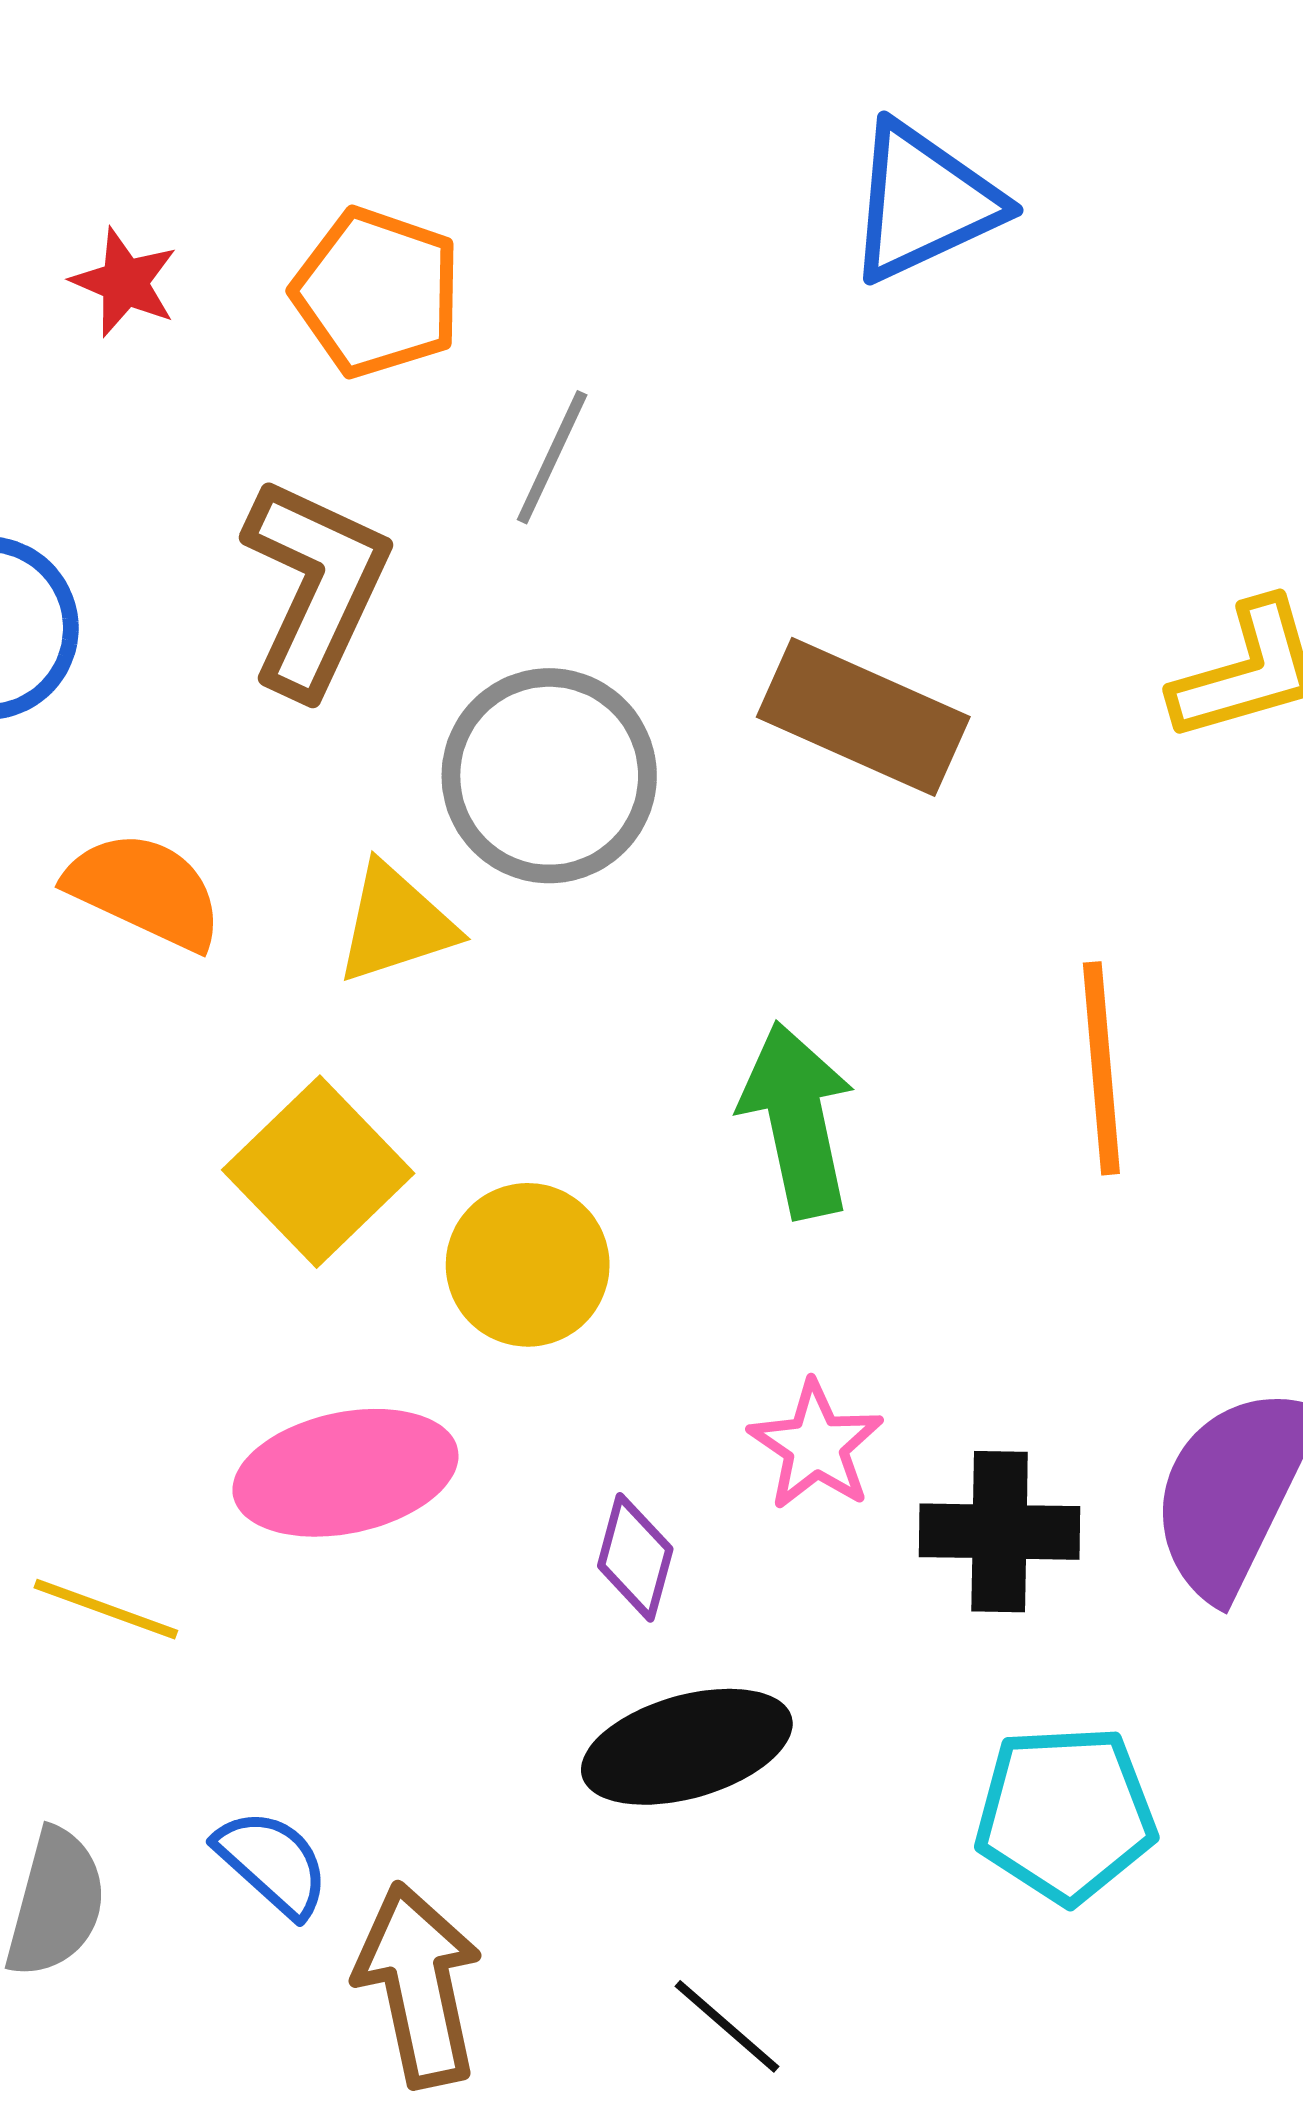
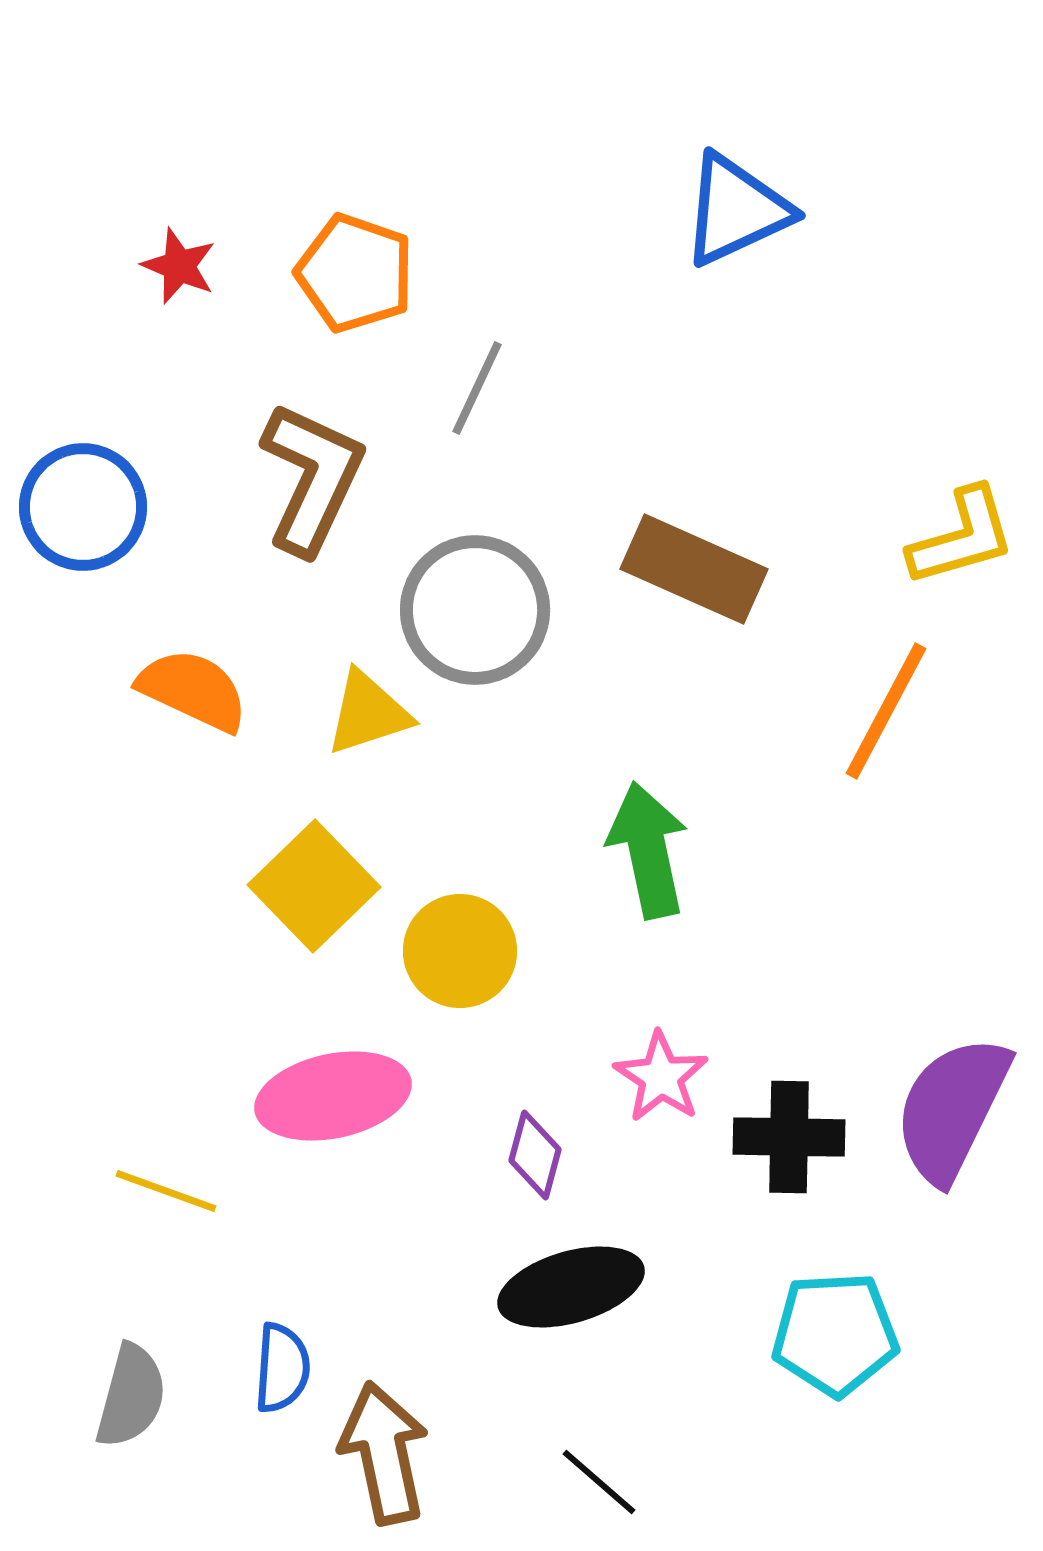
orange line: (1101, 1068) -> (886, 711), moved, turned 33
blue semicircle: (272, 1863) -> (282, 1368), turned 52

